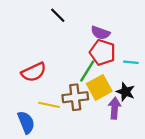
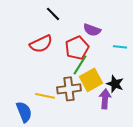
red pentagon: (103, 52) -> (77, 48), moved, turned 30
cyan line: (131, 62) -> (120, 47), moved
red semicircle: (34, 72) -> (41, 44), moved

